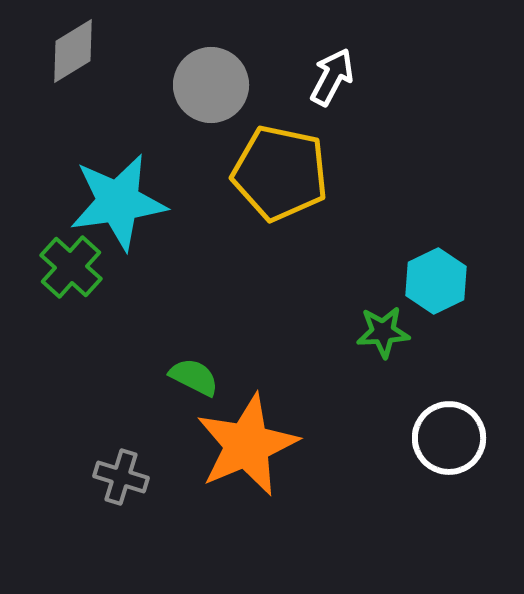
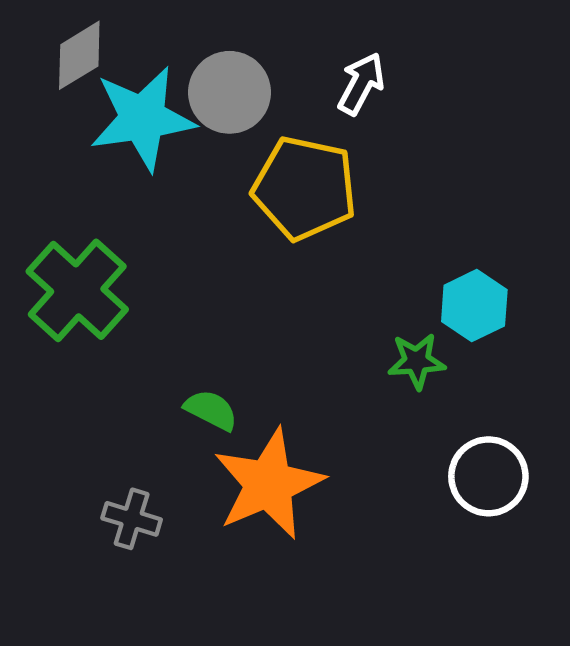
cyan star: (118, 202) -> (142, 118), moved
green cross: (71, 267) -> (77, 290), size x1.5

